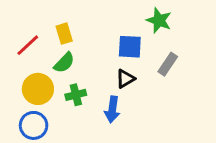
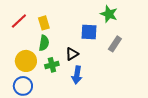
red line: (28, 45) -> (19, 21), moved
green semicircle: (64, 63) -> (44, 43), turned -35
black triangle: (125, 79) -> (72, 54), moved

